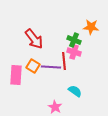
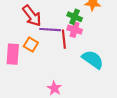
purple line: (51, 67) -> (50, 30), moved
cyan semicircle: (75, 91) -> (93, 59), moved, size x1.5

